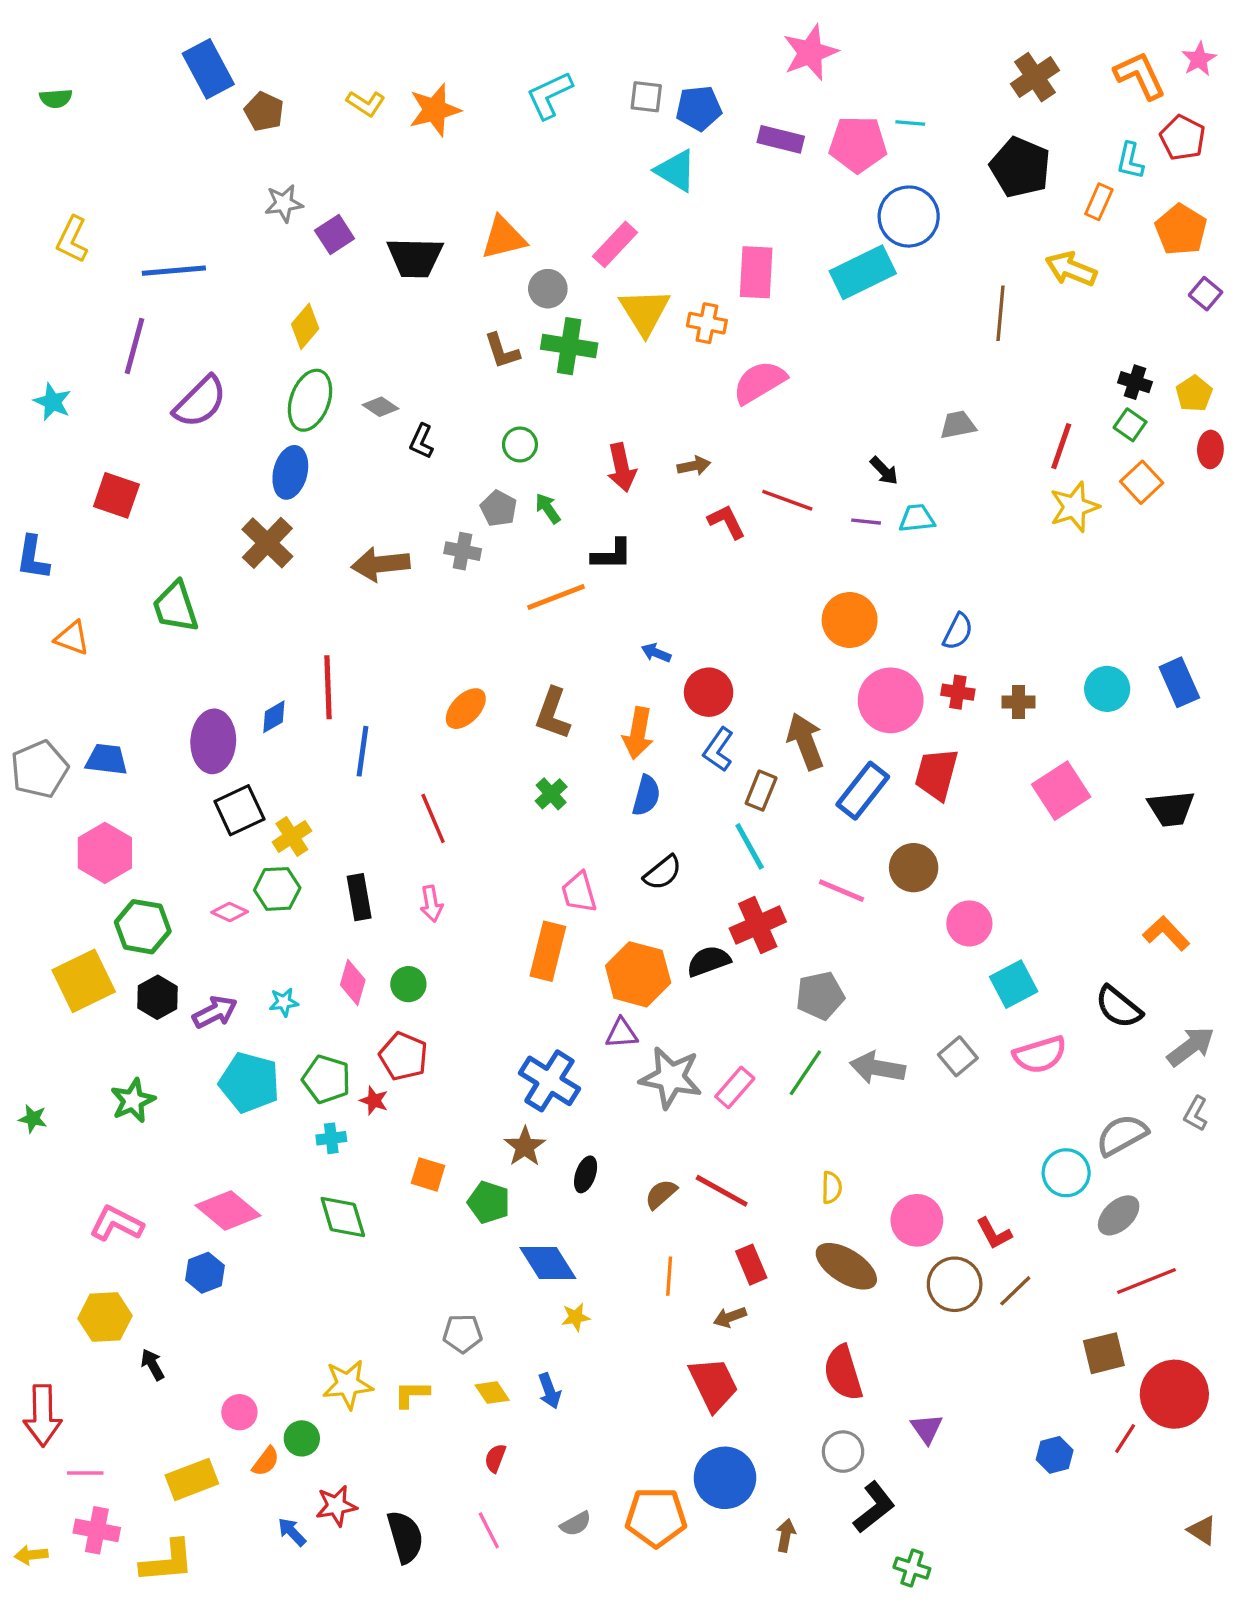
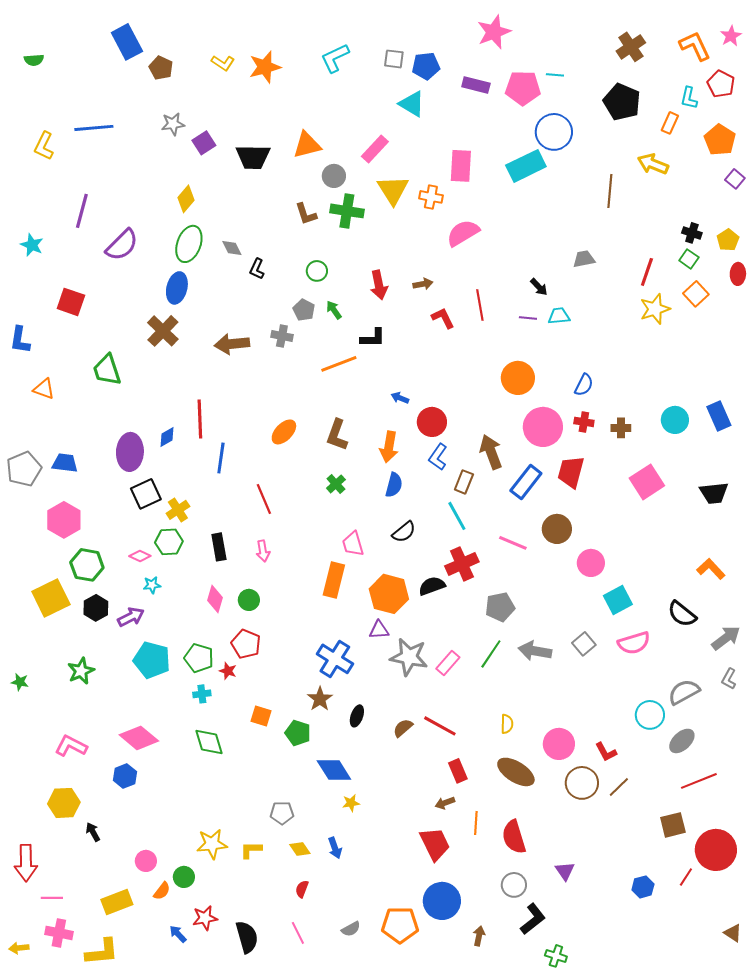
blue line: (174, 271) -> (94, 128), moved
gray diamond: (381, 407) -> (232, 248), turned 30
red line: (787, 500) -> (480, 305), turned 60
cyan star: (284, 1002) -> (152, 585), moved
orange line: (669, 1276) -> (476, 823), moved

